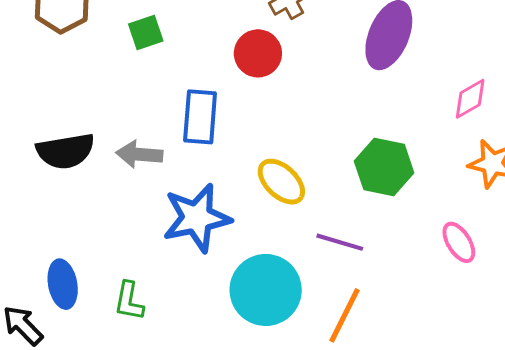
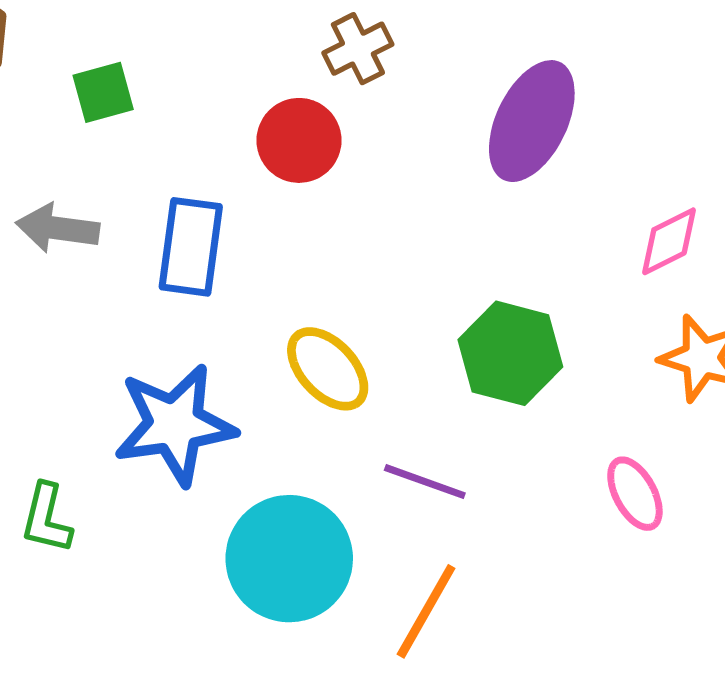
gray arrow: (139, 154) -> (58, 228), moved
green L-shape: (129, 301) -> (46, 518), moved

